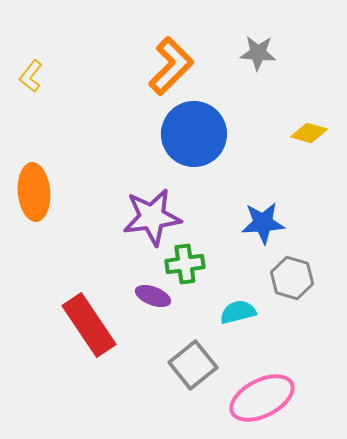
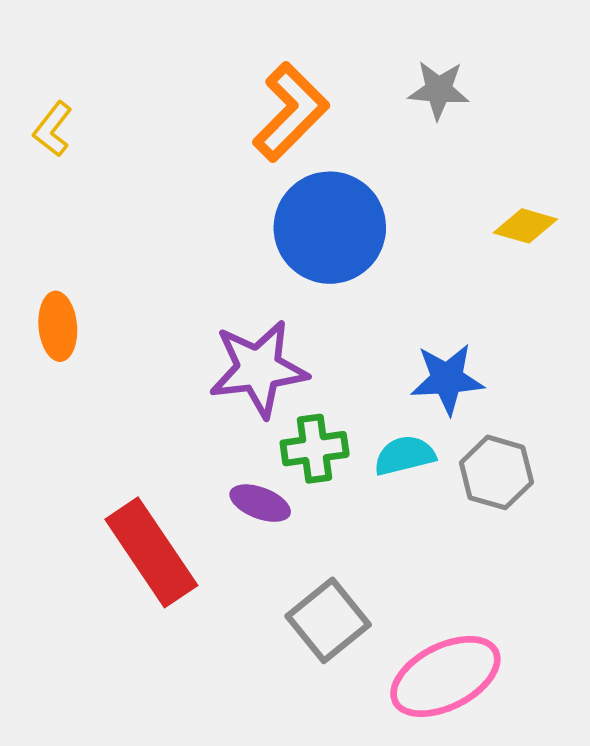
orange ellipse: (34, 192) -> (58, 326), size x0.7
cyan semicircle: (238, 312) -> (405, 455), moved

